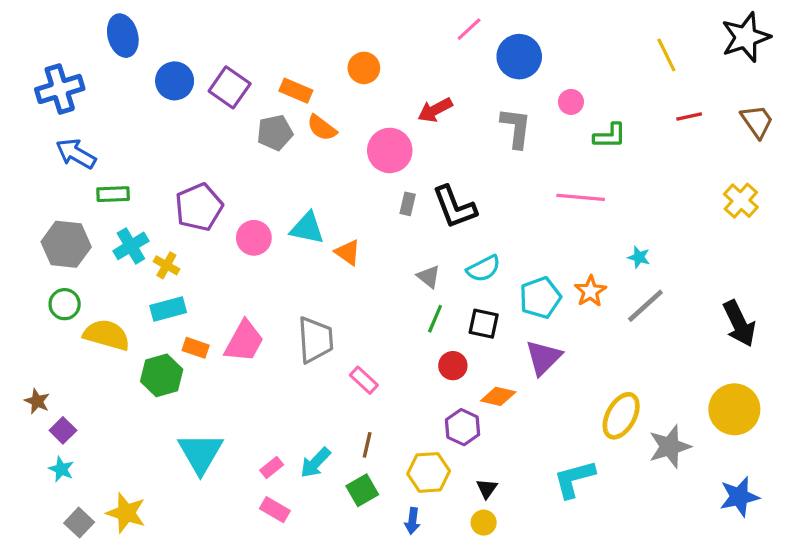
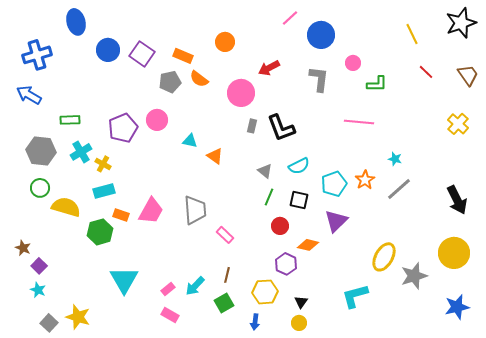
red line: (689, 116) -> (426, 72), turned 56
blue arrow: (76, 154) -> (29, 95), moved
cyan triangle: (307, 228) -> (190, 141), size x0.7
pink circle: (254, 238) -> (157, 120), moved

